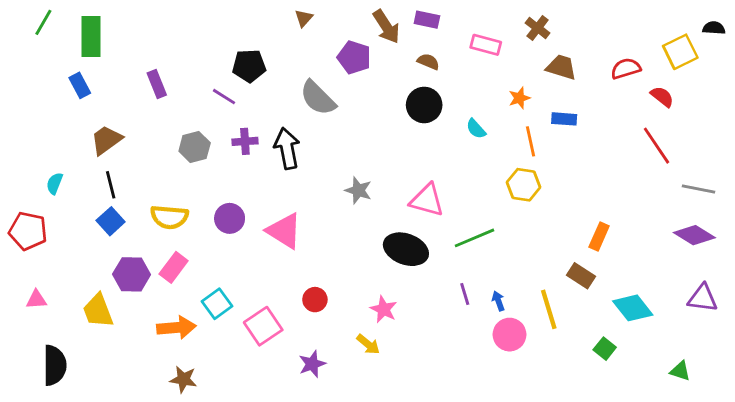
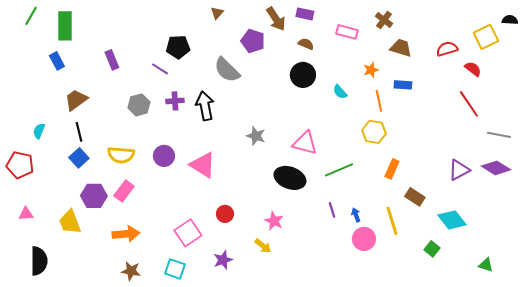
orange rectangle: (599, 237) -> (392, 169), moved
purple triangle: (703, 298) -> (459, 170), moved, turned -35
cyan square: (217, 304) -> (175, 269), moved, turned -35

